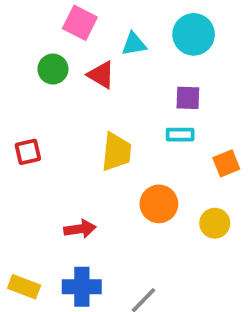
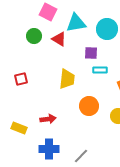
cyan circle: (194, 34) -> (107, 29), moved
cyan triangle: (134, 44) -> (76, 23), size x1.5
purple square: (188, 98) -> (91, 53), moved
yellow rectangle: (24, 287) -> (19, 128), moved

